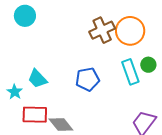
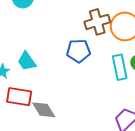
blue pentagon: (88, 79) -> (78, 51), moved

